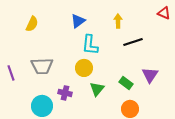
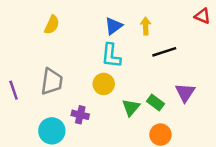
blue triangle: (78, 21) -> (114, 26), moved
yellow semicircle: (32, 24) -> (52, 25), moved
gray trapezoid: (42, 66) -> (52, 81), turned -80
green triangle: (97, 89) -> (131, 107), moved

